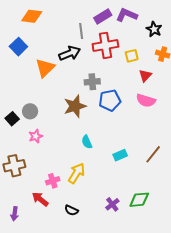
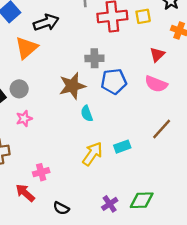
black arrow: (70, 53) -> (46, 23), moved
yellow square: (132, 56) -> (143, 16), moved
orange triangle: (45, 68) -> (26, 48), moved
cyan semicircle: (87, 142) -> (87, 114), moved
brown line: (153, 154) -> (162, 129), moved
yellow arrow: (77, 173) -> (92, 154), moved

